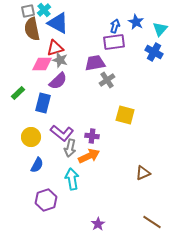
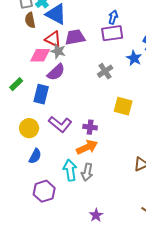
blue star: (136, 22) -> (134, 58), moved
brown semicircle: (32, 29) -> (30, 20), size x0.7
red triangle: (55, 48) -> (53, 39), turned 42
purple trapezoid: (95, 63) -> (75, 37), moved
gray arrow: (70, 148) -> (87, 172), moved

